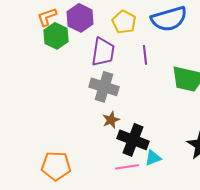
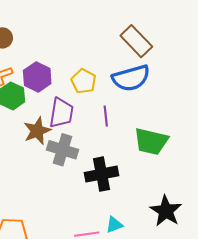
brown star: (111, 120) -> (37, 131), moved, size x1.5
black cross: (133, 140) -> (102, 174), moved, turned -32

